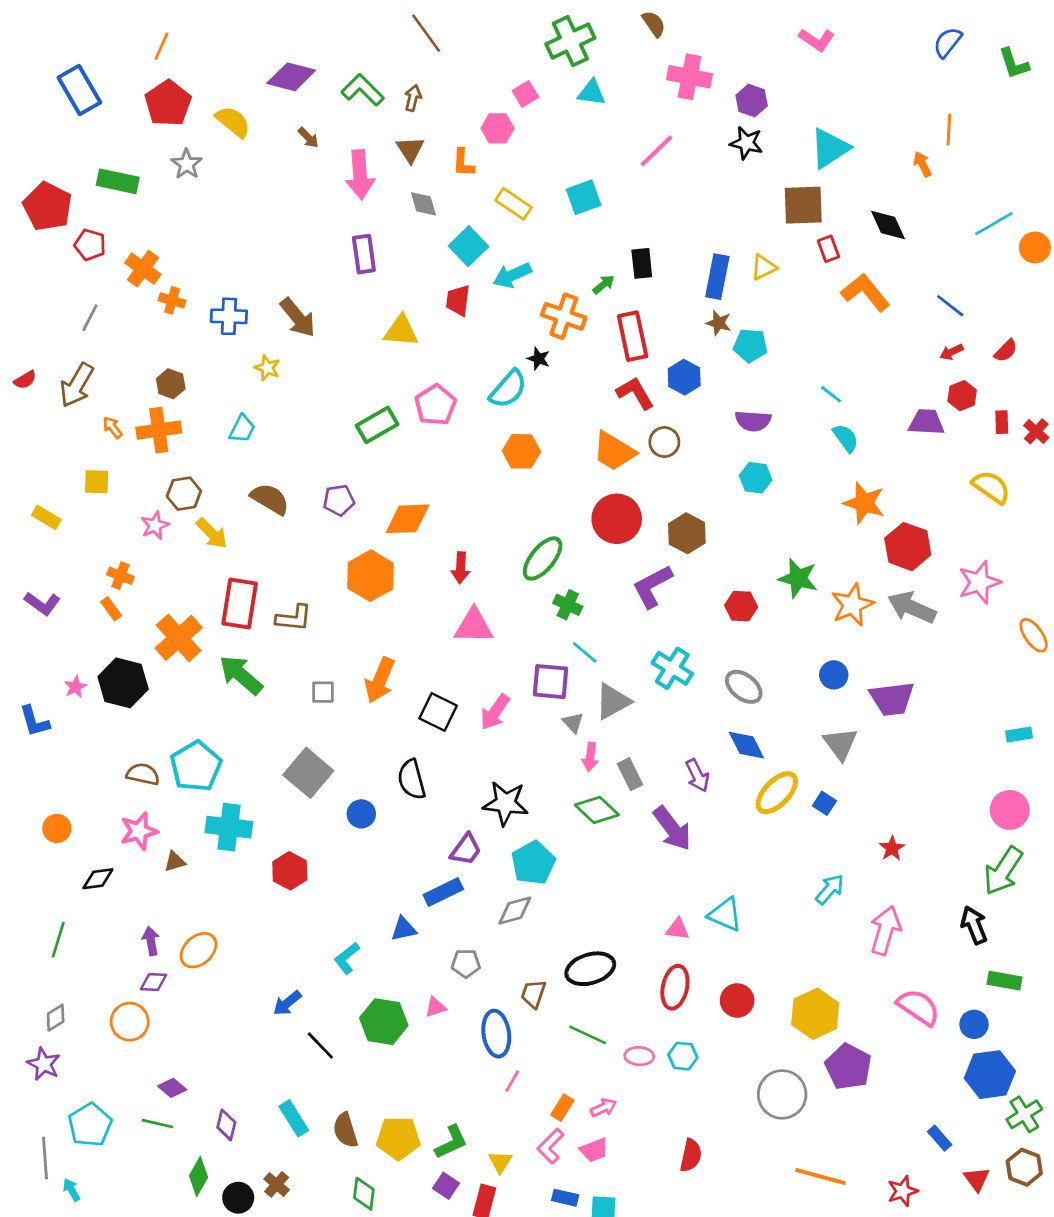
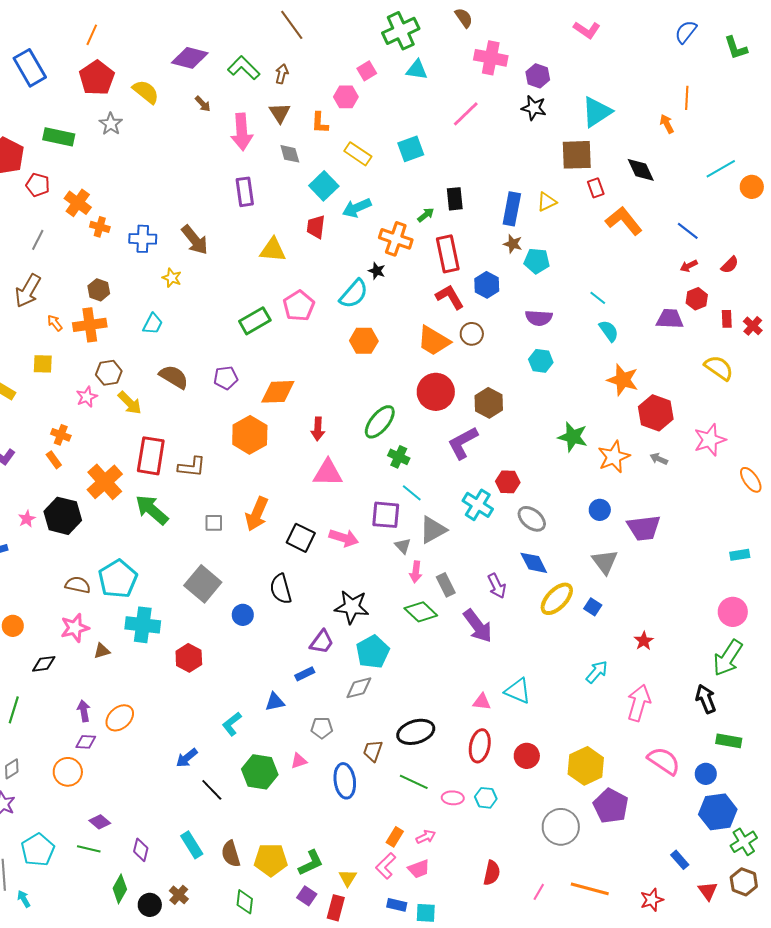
red hexagon: (741, 606) -> (508, 482), moved
gray arrow: (912, 607) -> (659, 459), size x0.5
pink arrow: (495, 712) -> (344, 538), turned -108
blue rectangle: (443, 892) -> (305, 674), size x0.7
pink line: (512, 1081) -> (539, 892), moved

